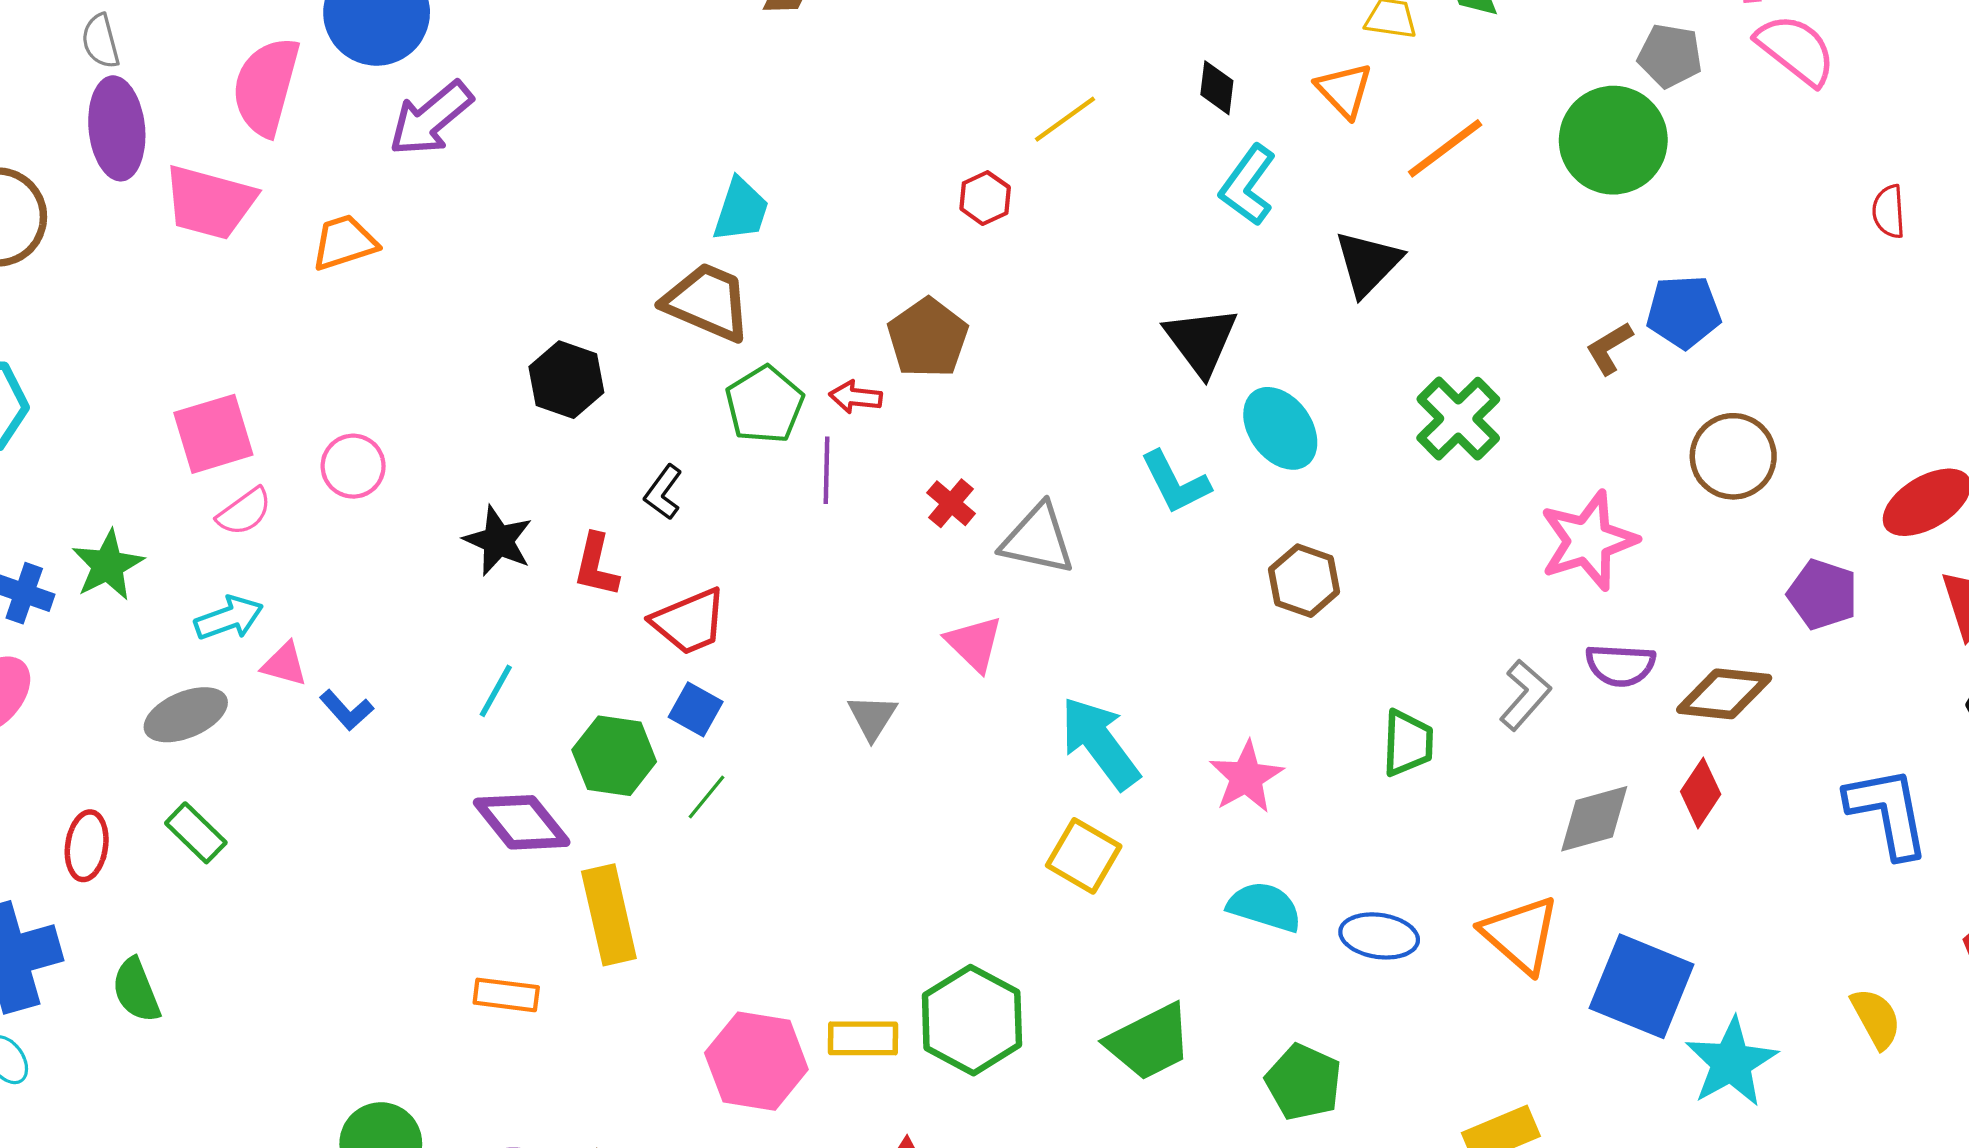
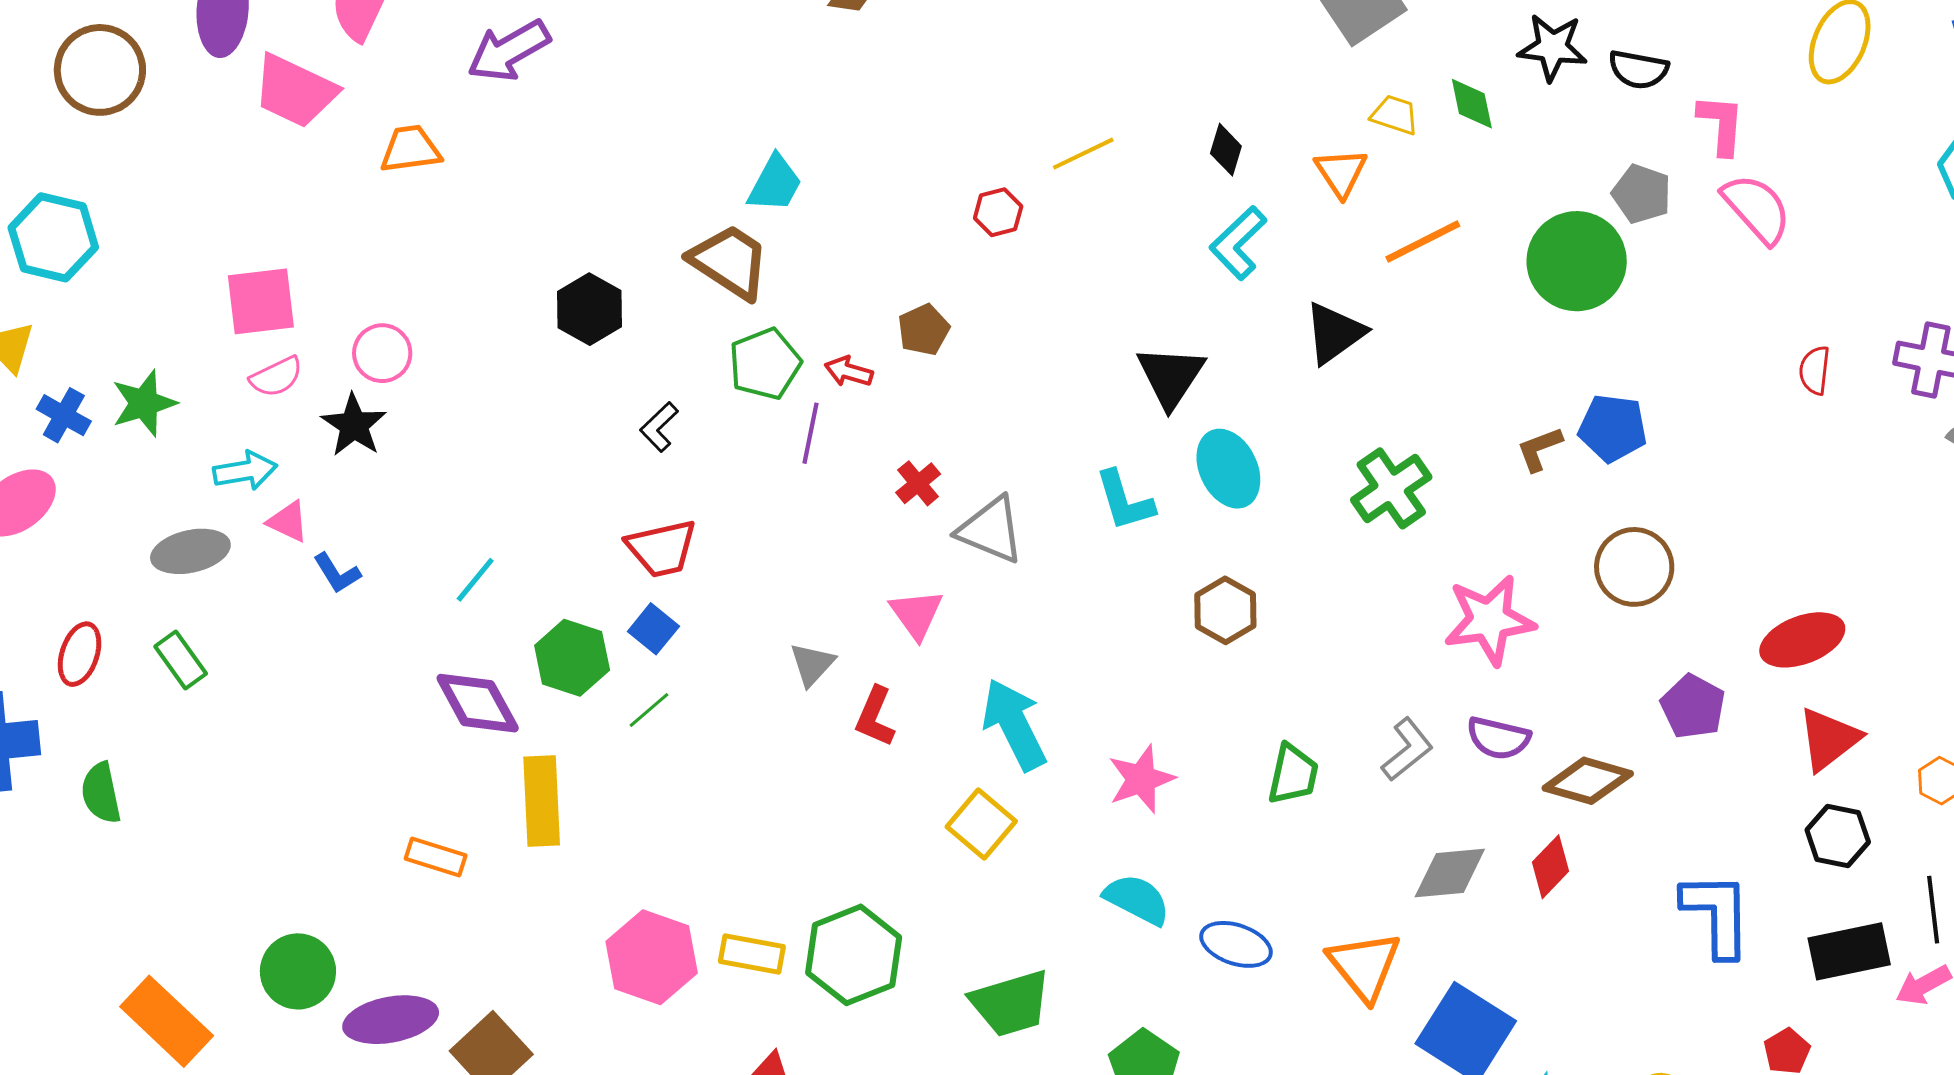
brown pentagon: (928, 338) -> (924, 330), size x0.7
black star: (498, 541) -> (354, 425), moved
red L-shape: (596, 565) -> (875, 717), moved

